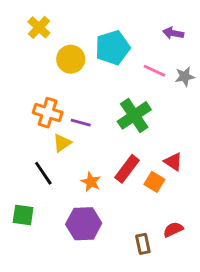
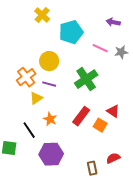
yellow cross: (39, 27) -> (42, 15), moved
yellow circle: (71, 59) -> (49, 61), moved
orange cross: (48, 113) -> (26, 77), turned 36
black line: (43, 173) -> (29, 130), moved
orange star: (91, 182) -> (50, 119), moved

